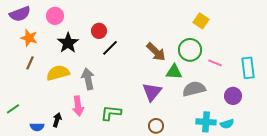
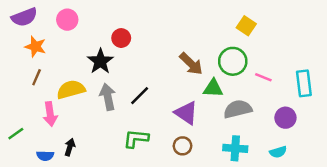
black star: (68, 43) -> (100, 61), moved
black line: (110, 48) -> (140, 96), moved
purple triangle: (152, 92) -> (186, 113), turned -35
pink arrow: (78, 106) -> (50, 114), moved
cyan cross: (206, 122) -> (235, 148), moved
brown circle: (156, 126) -> (183, 146), moved

